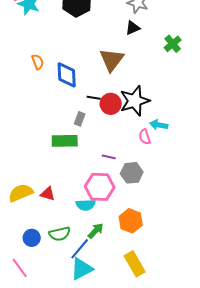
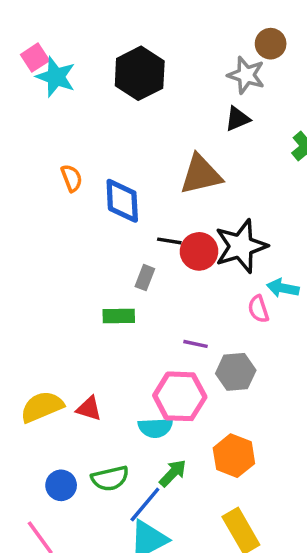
brown triangle: (112, 60) -> (201, 175), turned 40
green rectangle: (65, 141) -> (119, 316), size x0.7

